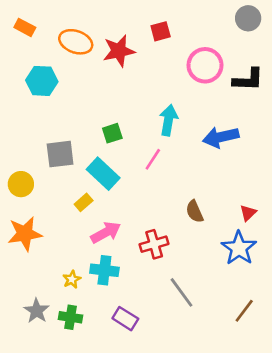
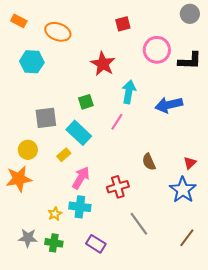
red star: (119, 51) -> (103, 64), moved, turned -30
yellow circle: (21, 184) -> (28, 150), moved
pink arrow: (106, 232) -> (81, 178), turned -30
gray star: (37, 311) -> (28, 238), turned -30

